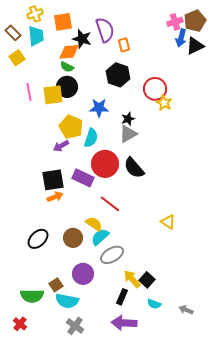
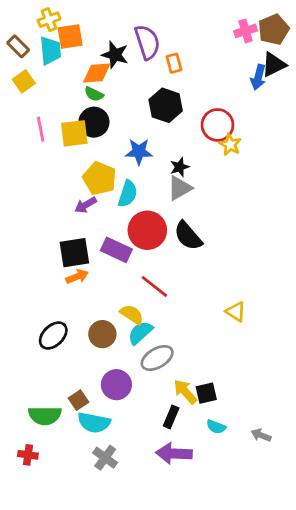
orange square: (63, 22) -> (70, 36), moved
blue arrow: (181, 38) -> (258, 77), moved
black square: (147, 280) -> (206, 393), turned 35
red cross: (20, 324) -> (28, 455), turned -32

